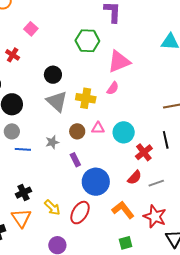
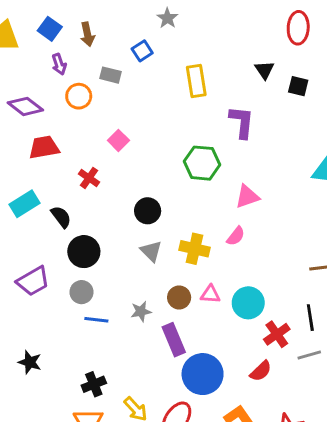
pink triangle: (119, 61) -> (247, 197), size x0.7
gray triangle: (57, 101) -> (151, 251), size x0.7
purple rectangle: (75, 160) -> (174, 340), size x1.5
gray line: (156, 183) -> (309, 355), moved

